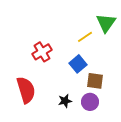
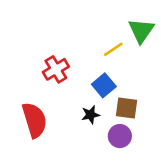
black star: (65, 101) -> (91, 115), moved

